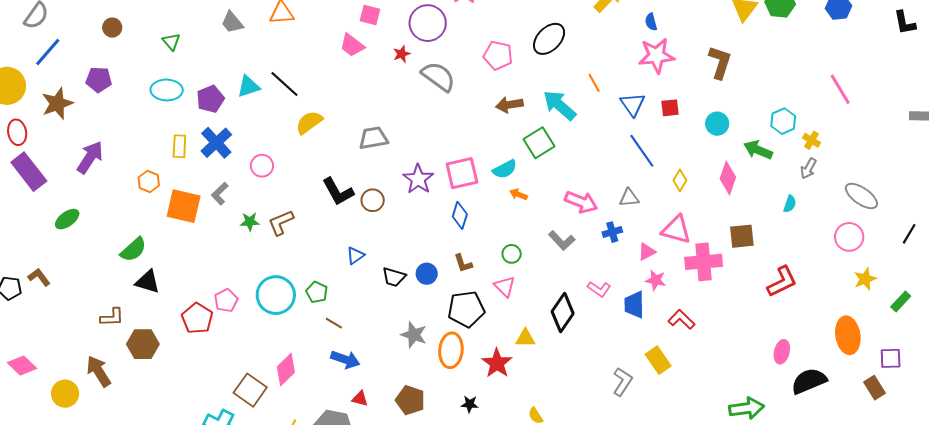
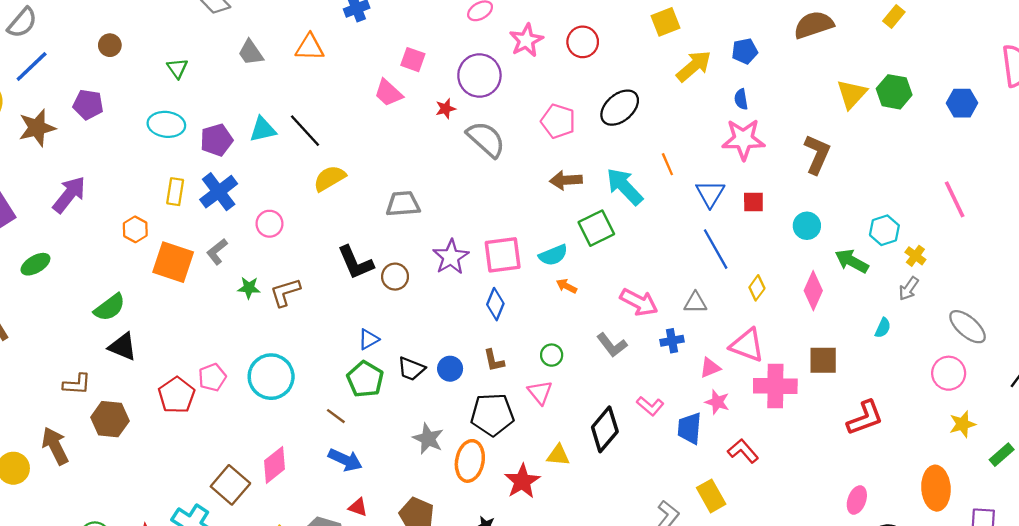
green pentagon: (317, 292) -> (365, 379), moved, size x1.4

